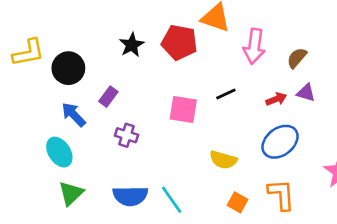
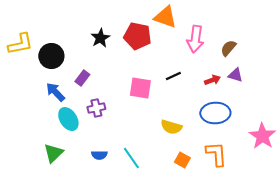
purple cross: (126, 135) -> (96, 108), turned -30
blue ellipse: (280, 142) -> (215, 113), turned 36
cyan ellipse: (59, 152) -> (68, 119), moved
blue semicircle: (130, 196) -> (99, 155), size x0.6

